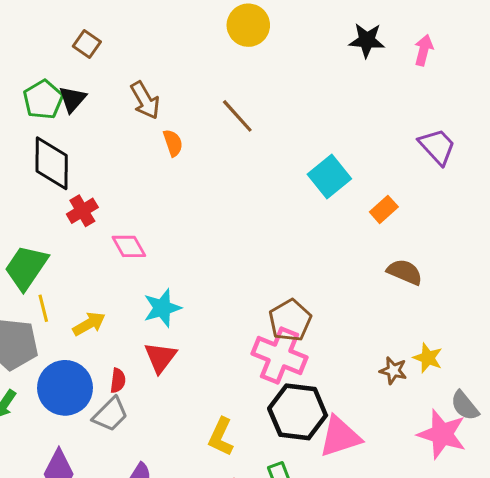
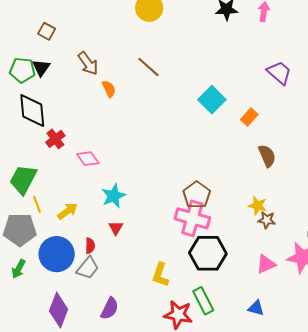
green pentagon: (43, 100) -> (22, 70), turned -30
brown semicircle: (405, 272) -> (267, 156), turned 50
red triangle: (160, 357) -> (116, 228), size x0.7
yellow star: (428, 358) -> (258, 206), moved
pink triangle: (340, 437) -> (266, 264), moved, size x0.7

